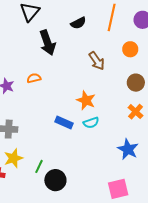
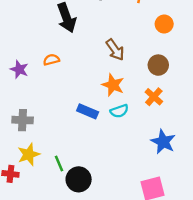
brown arrow: (97, 61) -> (115, 50), moved
brown circle: (136, 83) -> (158, 65), moved
orange cross: (136, 112) -> (154, 97), moved
green line: (39, 166) -> (59, 164), turned -48

